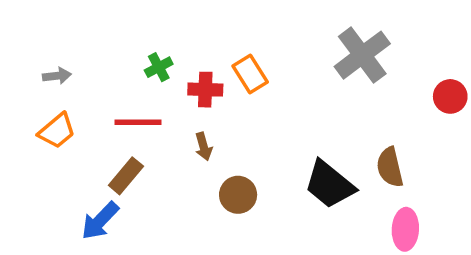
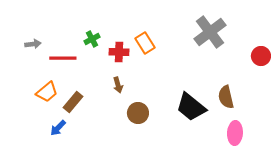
red line: (138, 122) -> (63, 58), moved
orange trapezoid: (57, 131) -> (47, 92), moved
blue arrow: (100, 221) -> (58, 128), size x0.7

